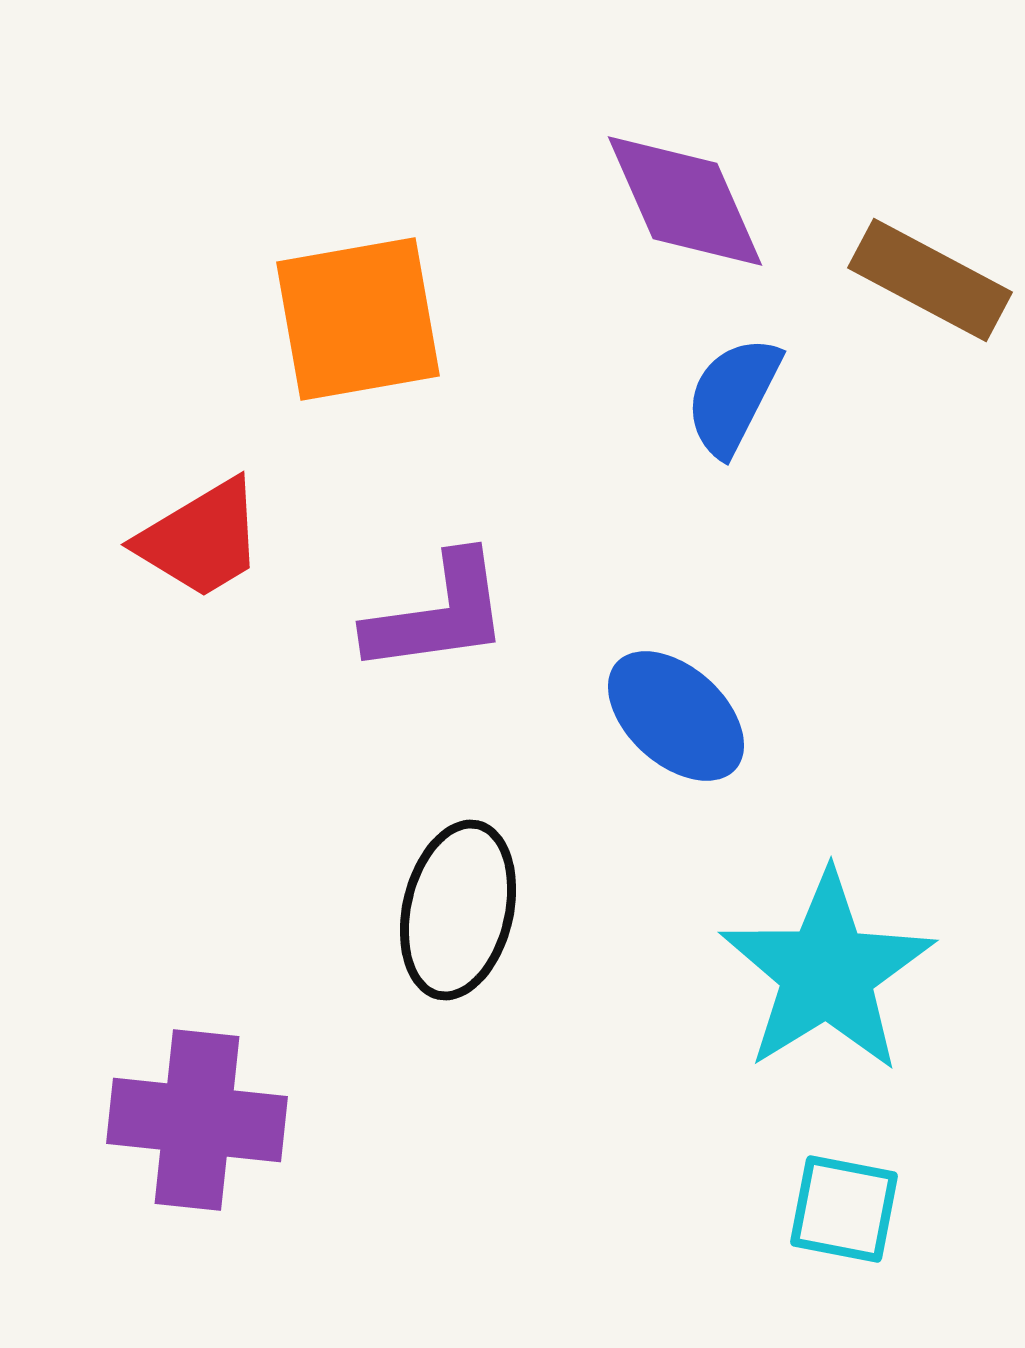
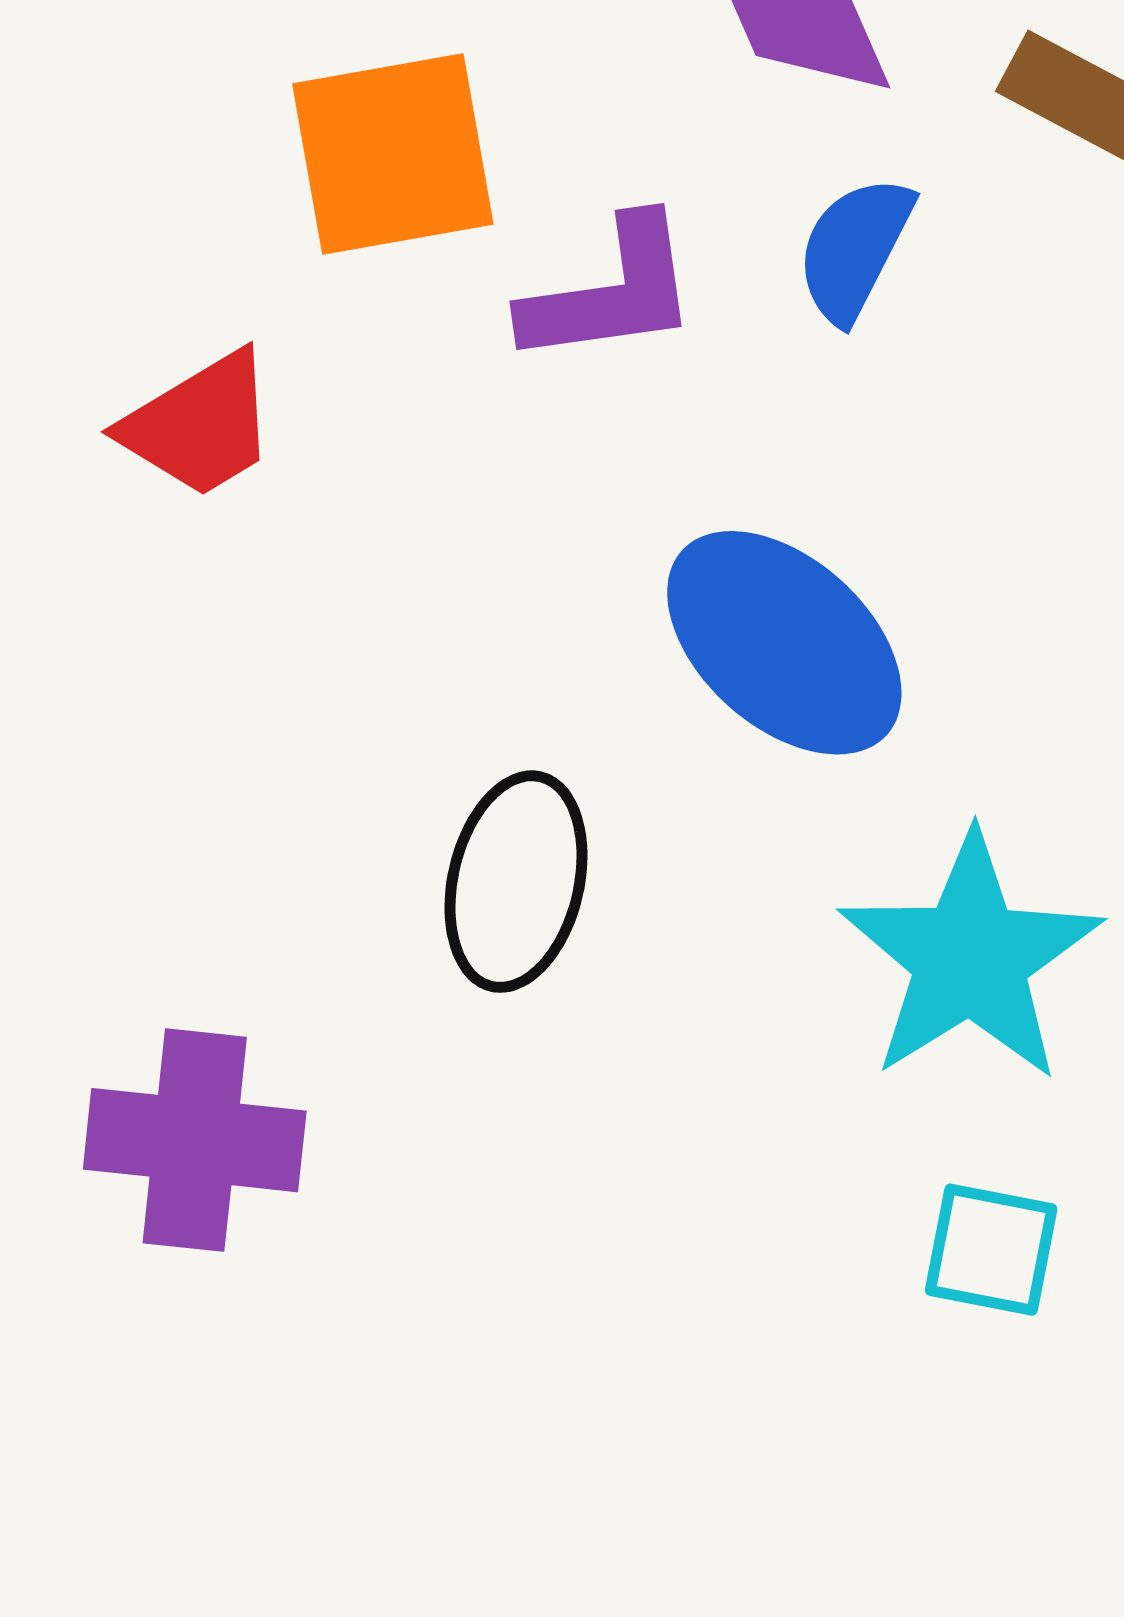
purple L-shape: (438, 614) -> (611, 292), moved
blue ellipse: (676, 716) -> (784, 643), size x1.4

